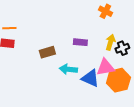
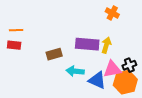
purple rectangle: (80, 42) -> (87, 44), size x1.6
yellow arrow: (110, 42) -> (106, 45), moved
black cross: (122, 48) -> (129, 65), moved

